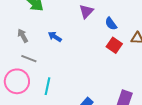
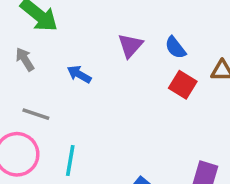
purple triangle: (86, 11) -> (130, 46), moved
gray arrow: (23, 36) -> (25, 59), moved

